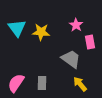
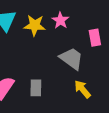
pink star: (76, 25) -> (60, 20), moved

